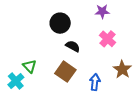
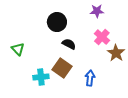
green triangle: (30, 66) -> (18, 49), moved
brown star: (122, 69) -> (116, 53), moved
cyan cross: (16, 81) -> (41, 77), moved, turned 35

